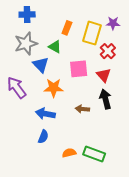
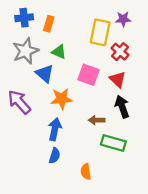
orange rectangle: (67, 28) -> (49, 24), moved
pink square: (79, 69) -> (88, 75), turned 30
blue arrow: (45, 114) -> (55, 129), turned 96
orange semicircle: (69, 153) -> (86, 172), turned -80
green rectangle: (94, 154) -> (113, 143), moved

